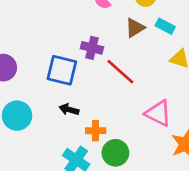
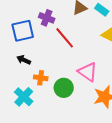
blue square: (62, 70) -> (23, 31), turned -35
green circle: (115, 153) -> (64, 88), moved

